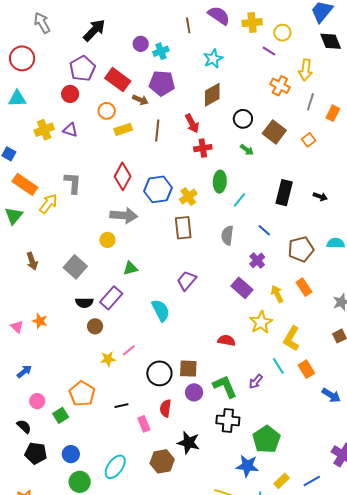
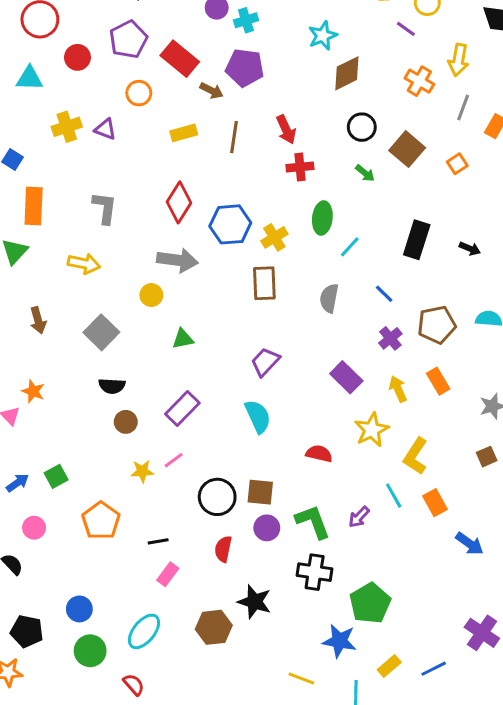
red circle: (70, 94) -> (77, 57), moved
brown diamond: (212, 95) -> (347, 73), moved
orange circle: (107, 111) -> (139, 93), moved
orange rectangle: (25, 184) -> (34, 206), turned 55
yellow arrow: (48, 204) -> (84, 264), moved, turned 60
purple cross: (257, 260) -> (390, 338), moved
purple rectangle: (111, 298) -> (182, 409), moved
cyan semicircle: (161, 310) -> (258, 416), moved
orange star: (40, 321) -> (33, 391), moved
green square: (61, 415) -> (56, 476), moved
pink rectangle: (144, 424) -> (168, 574), moved, turned 56
black pentagon: (36, 453) -> (27, 631), moved

